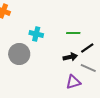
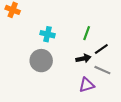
green line: (73, 33) -> (87, 33), turned -72
gray circle: (19, 54) -> (41, 61), moved

